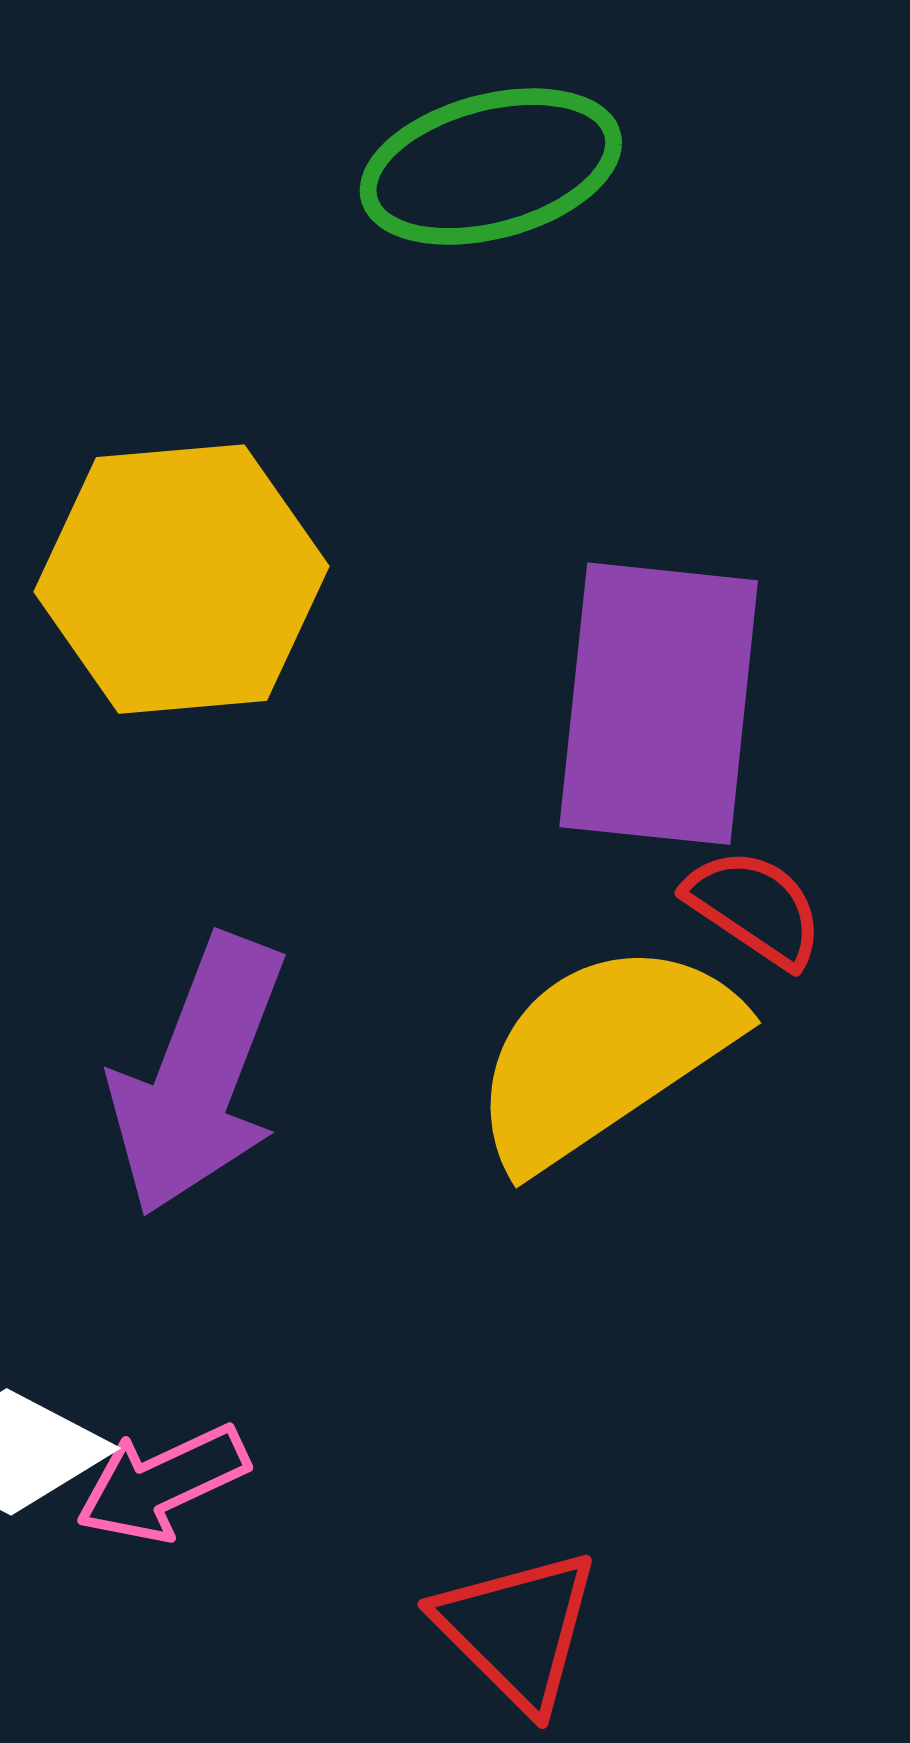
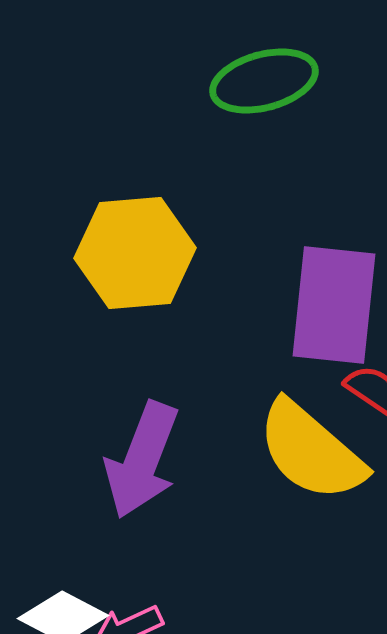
yellow semicircle: (604, 1054) -> (311, 451), turned -105

